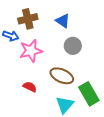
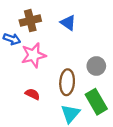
gray circle: (73, 46) -> (96, 66), moved
brown ellipse: (62, 76) -> (67, 82), turned 70

